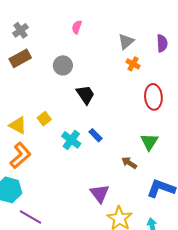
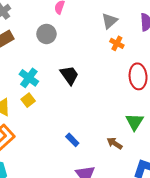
gray circle: (63, 65) -> (46, 34), moved
blue rectangle: (96, 135) -> (72, 140), moved
cyan cross: (71, 140) -> (29, 78), moved

